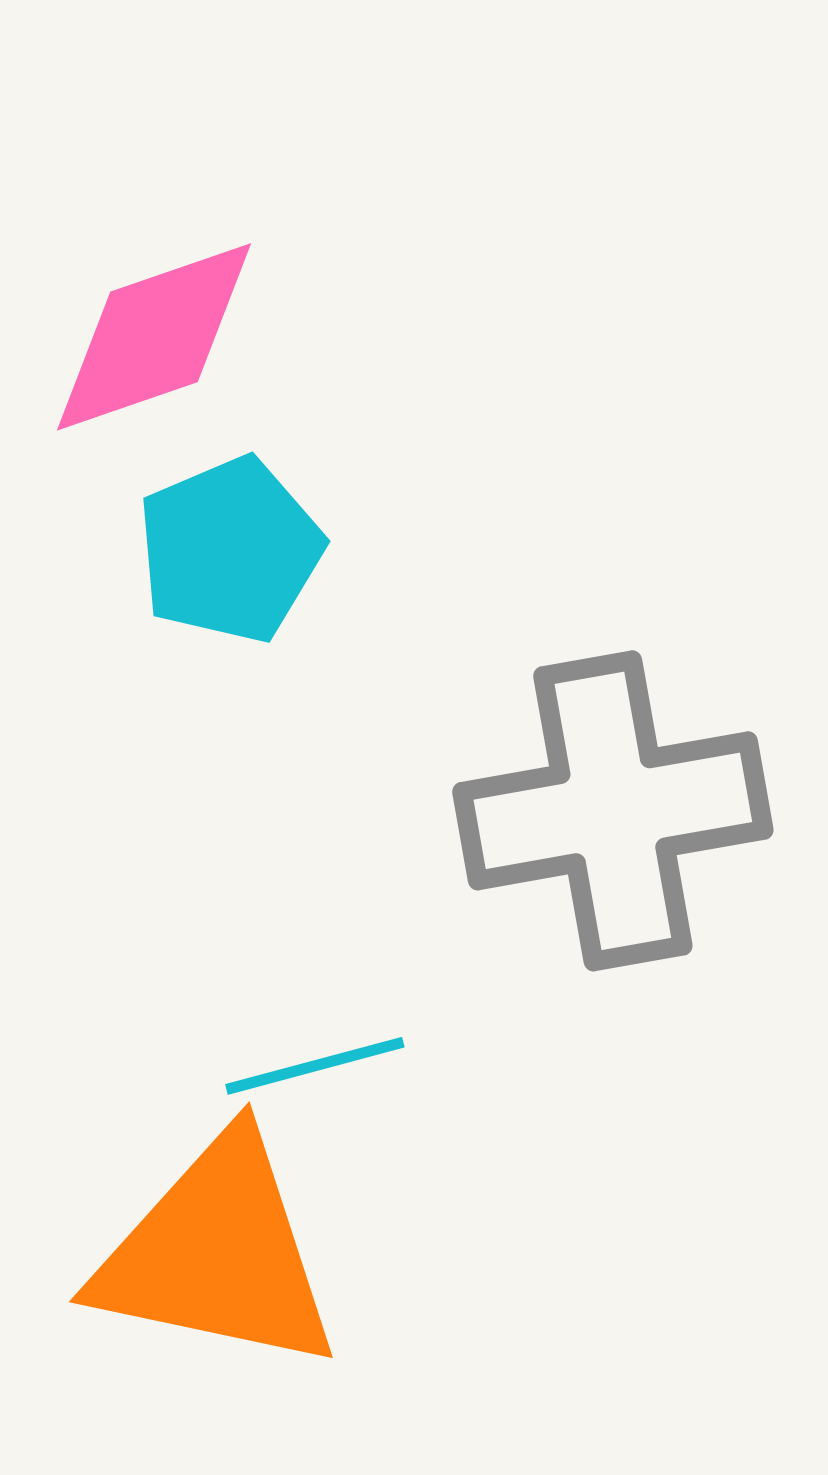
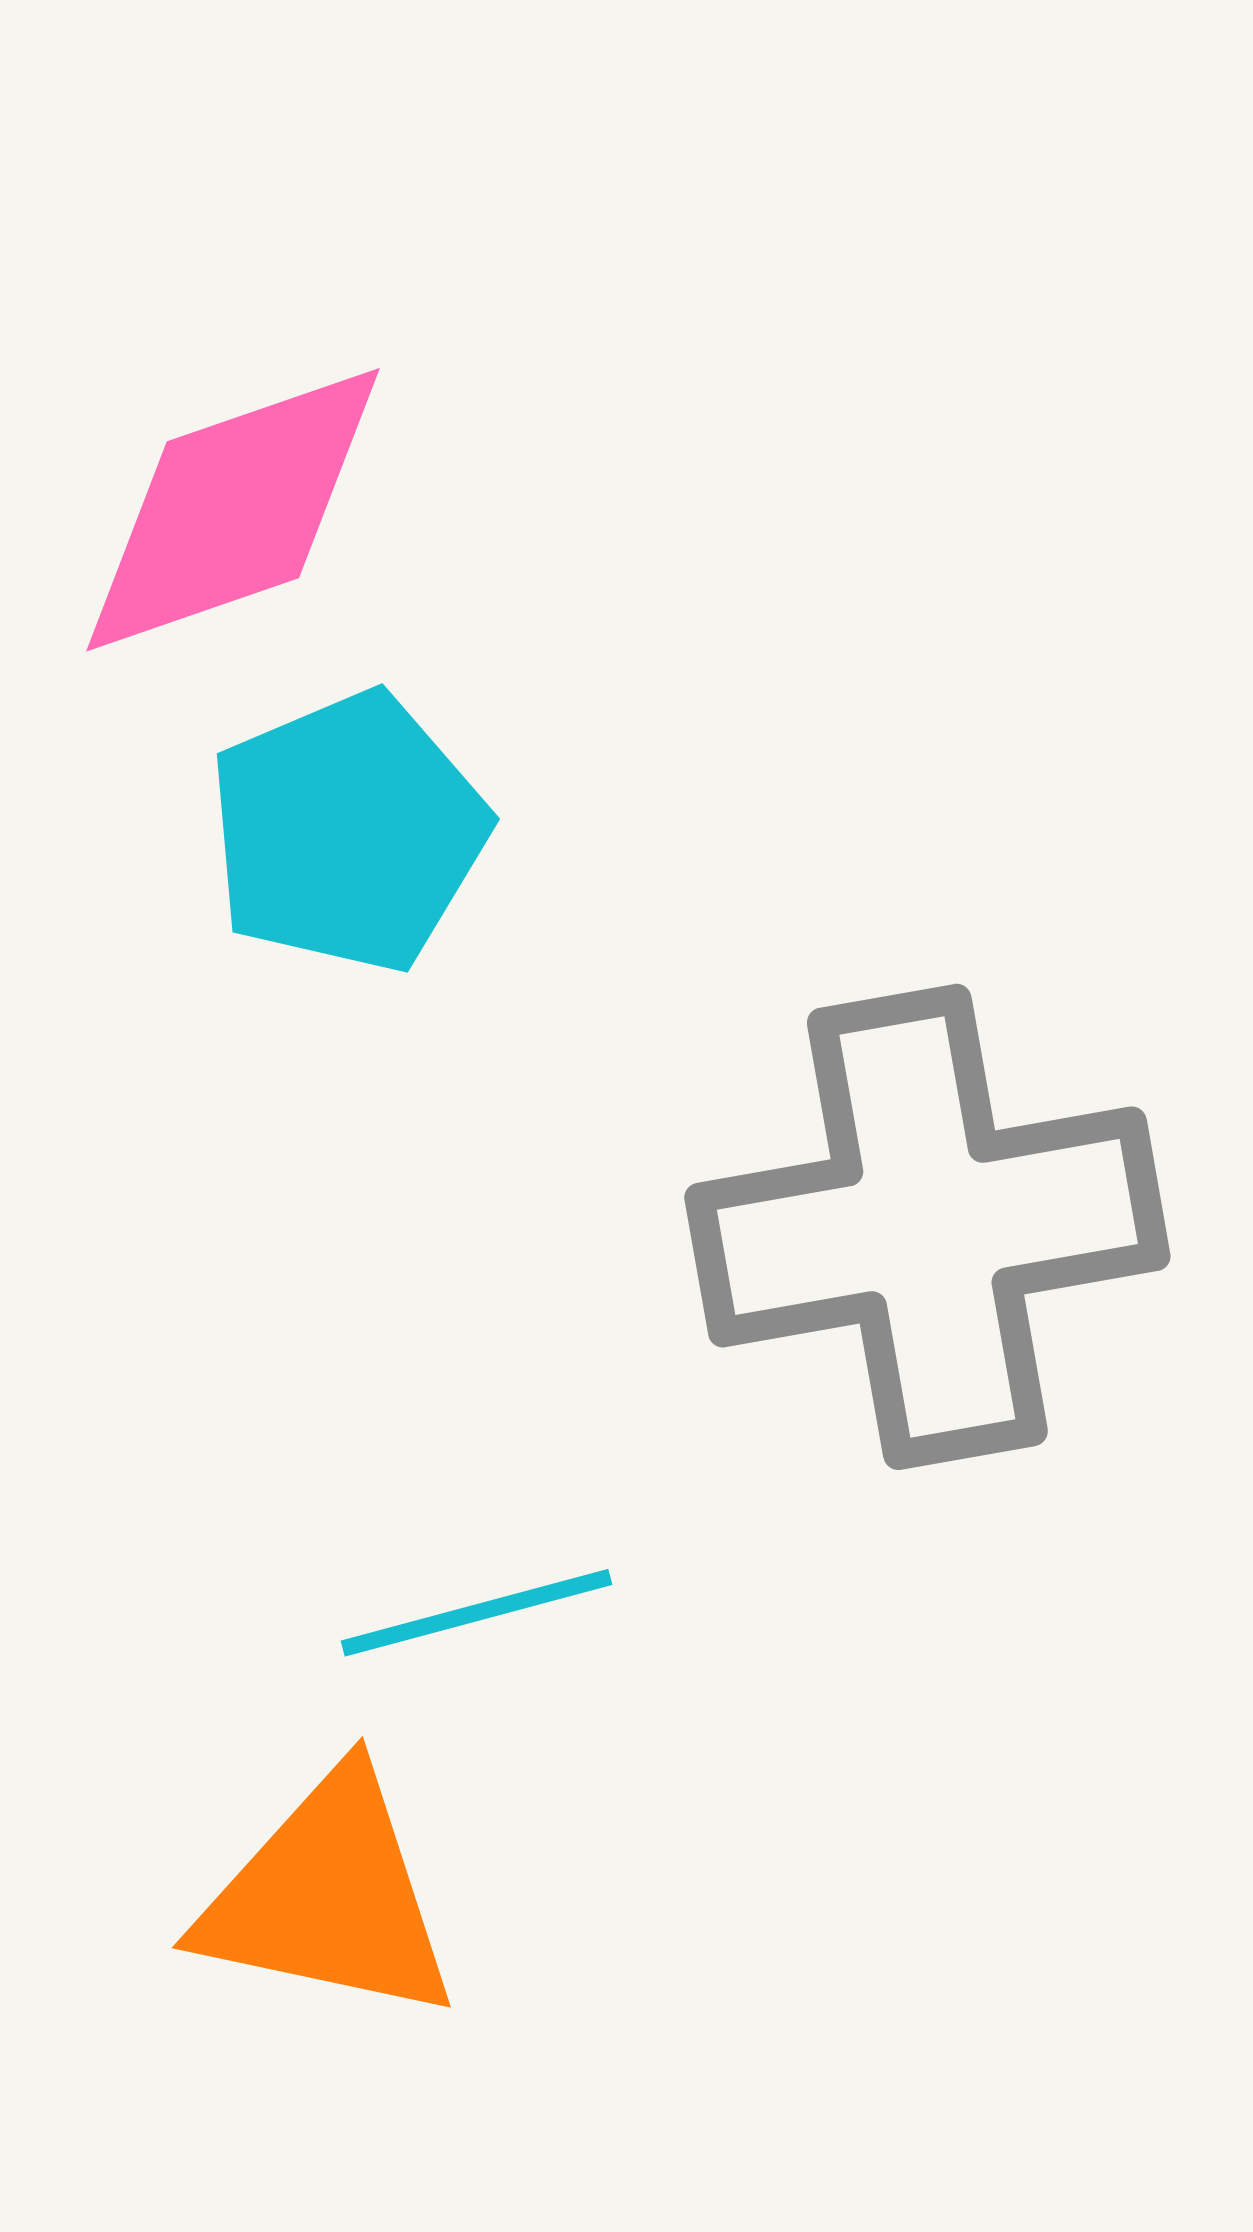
orange triangle: (217, 1254) -> (328, 1897), size x0.7

